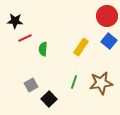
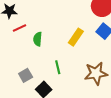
green line: (74, 82) -> (58, 67), moved, turned -32

